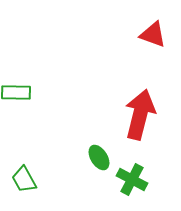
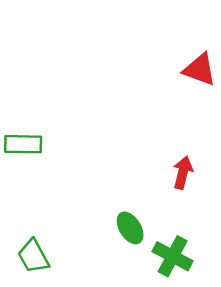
red arrow: (140, 115) -> (183, 173), size x0.5

